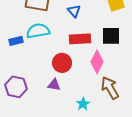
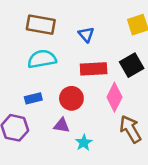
black square: (111, 36) -> (132, 65), turned -30
blue rectangle: (16, 41) -> (33, 98), moved
cyan star: (83, 104) -> (84, 143), moved

